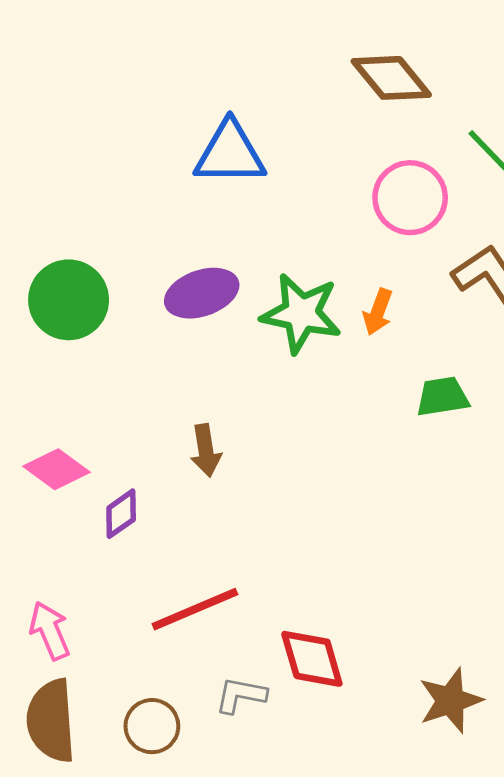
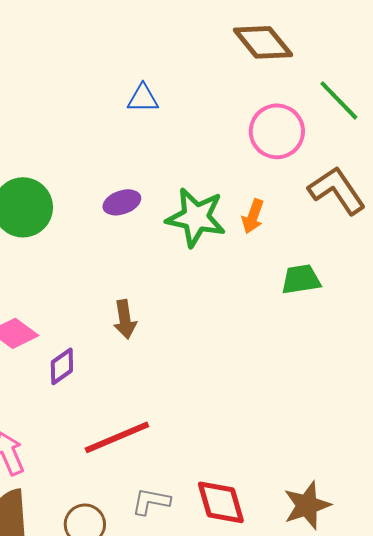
blue triangle: (230, 153) -> (143, 98), size x0.6
purple ellipse: (202, 293) -> (122, 202), size x0.7
red diamond: (312, 659) -> (221, 502), moved

